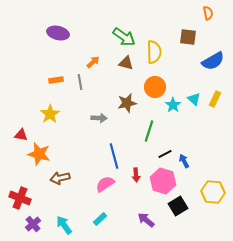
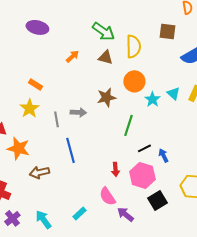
orange rectangle: (56, 80) -> (35, 84), moved, turned 40
gray line: (80, 82) -> (56, 119), moved
blue line: (114, 156) -> (70, 150), moved
pink semicircle: (105, 184) -> (107, 196), moved, turned -90

